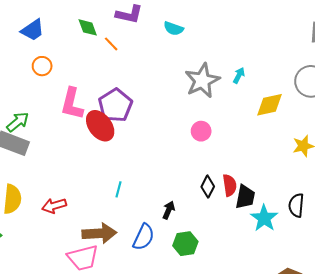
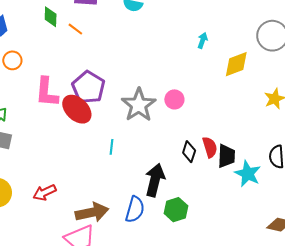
green diamond: (88, 27) -> (51, 17), turned 30
gray star: (202, 81) -> (139, 105), moved
cyan line: (119, 189) -> (112, 147), moved
black arrow: (169, 210) -> (155, 180), size x1.8

